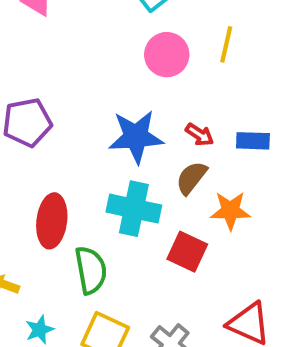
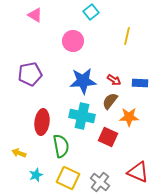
pink circle: (167, 55) -> (73, 41), moved

